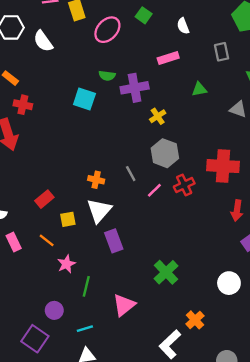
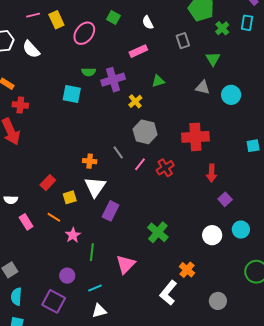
green triangle: (199, 89) -> (158, 81), moved
red cross: (184, 185) -> (165, 168), moved
purple rectangle: (114, 241) -> (111, 211), turned 54

